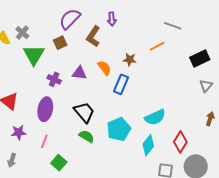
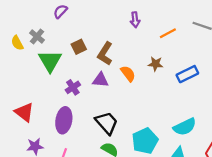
purple semicircle: (70, 19) -> (60, 11), moved, size x0.6
brown L-shape: (93, 37) -> (105, 54), moved
orange line: (157, 46) -> (168, 33), moved
purple cross: (54, 79) -> (73, 87), turned 32
blue rectangle: (121, 84) -> (187, 74), moved, turned 42

